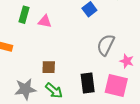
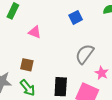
pink triangle: (45, 21) -> (35, 32), moved

